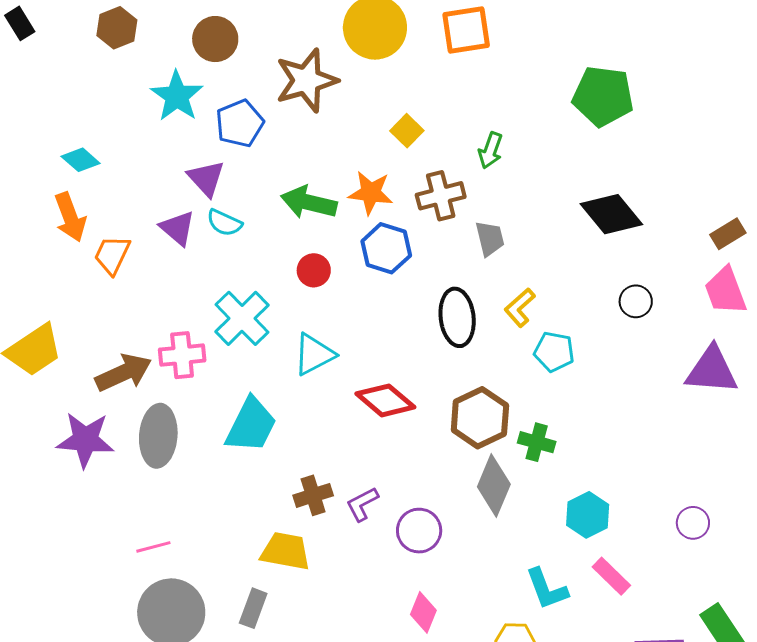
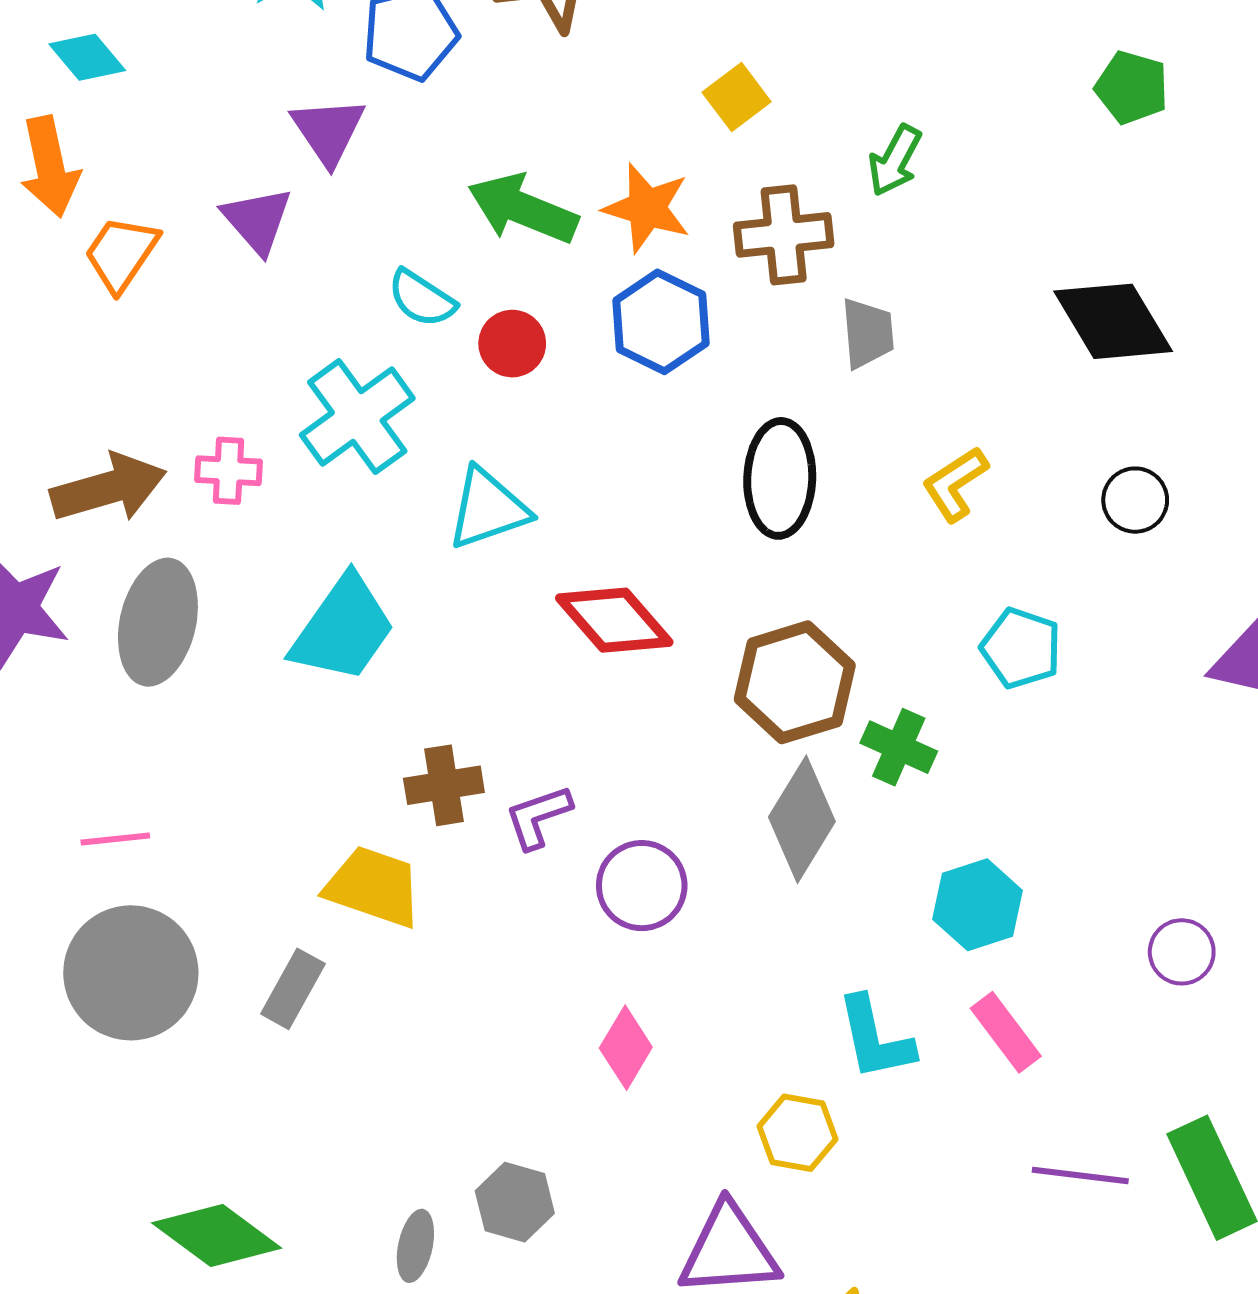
green pentagon: (603, 96) -> (1132, 88), size x0.6
cyan semicircle: (224, 223) -> (422, 298), moved
yellow L-shape: (520, 308) -> (955, 484), moved
cyan pentagon: (554, 352) -> (1021, 648), moved
pink cross: (182, 355) -> (229, 471), size x0.7

